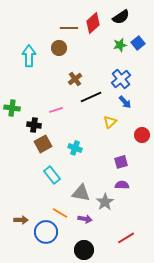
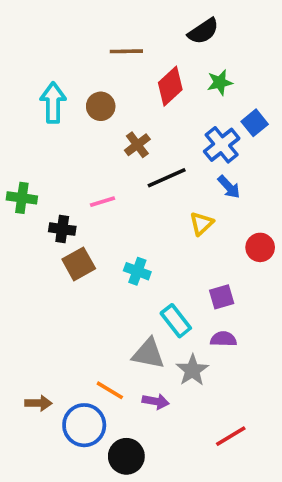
black semicircle: (121, 17) -> (203, 31), moved
red diamond: (93, 23) -> (170, 86), moved
blue square: (138, 43) -> (255, 123), moved
brown circle: (59, 48) -> (101, 106), moved
cyan rectangle: (52, 175) -> (176, 321), moved
black circle: (84, 250) -> (126, 456), moved

